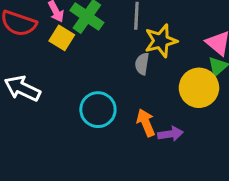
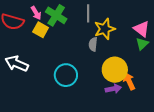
yellow circle: (199, 88) -> (115, 70), moved
orange arrow: (146, 123) -> (129, 81), moved

